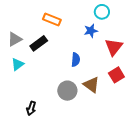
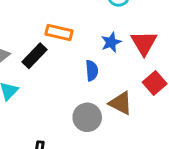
orange rectangle: (52, 19) -> (59, 33), moved
blue star: (91, 31) -> (111, 42), moved

